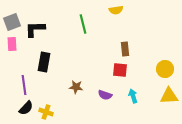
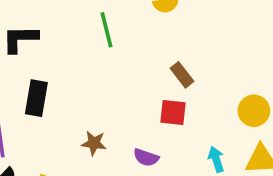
brown rectangle: (125, 49) -> (182, 75), turned -32
cyan arrow: (133, 96) -> (216, 159), moved

